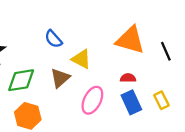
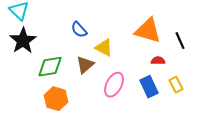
red semicircle: (128, 78) -> (158, 61), moved

